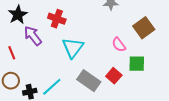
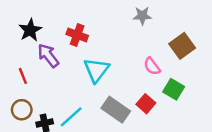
green square: (137, 64) -> (174, 89), turned 30

